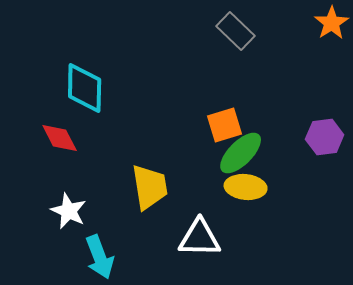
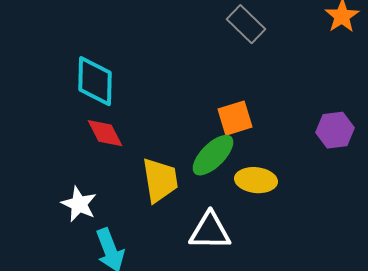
red diamond: (60, 138) -> (105, 133), moved
green ellipse: (241, 153) -> (213, 155), moved

